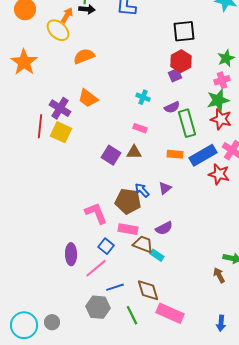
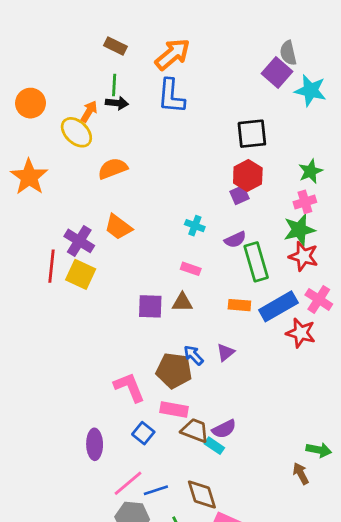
purple square: (111, 155) -> (150, 306), turned -30
purple semicircle: (164, 228) -> (224, 429), moved
pink line: (96, 268) -> (128, 483), moved

